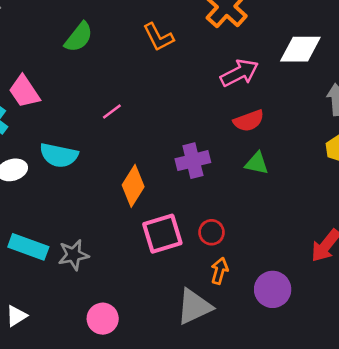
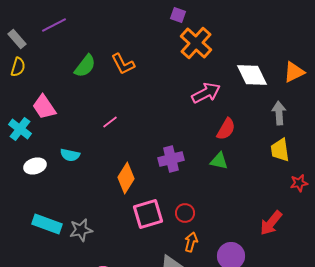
orange L-shape: (158, 37) -> (123, 64), moved
white diamond: (300, 49) -> (252, 75), turned 64
red semicircle: (249, 121) -> (226, 129), moved, turned -40
cyan semicircle: (59, 155) -> (70, 155), size x0.7

